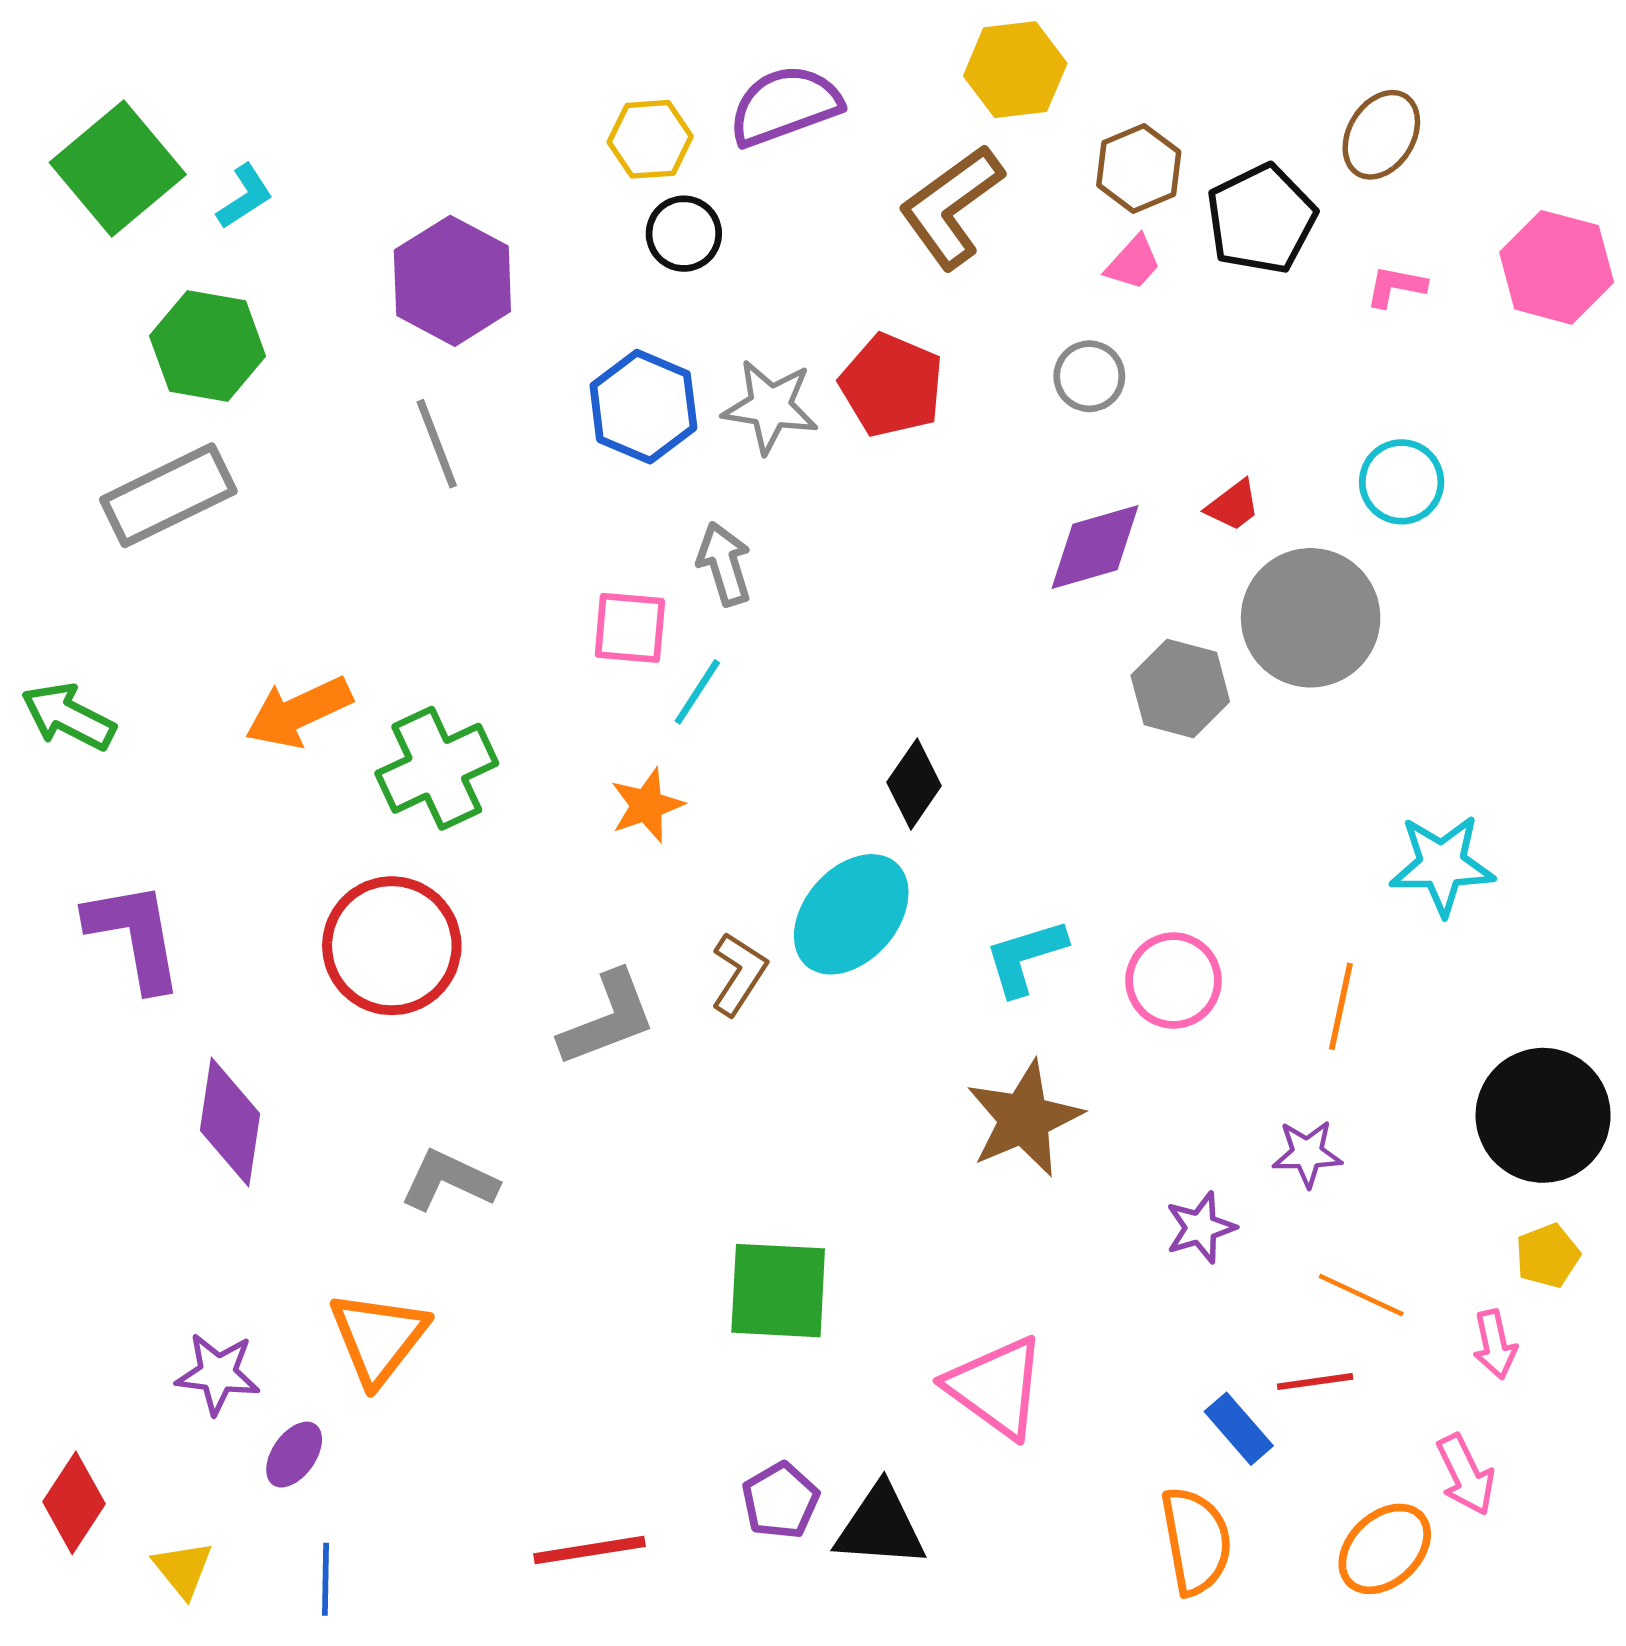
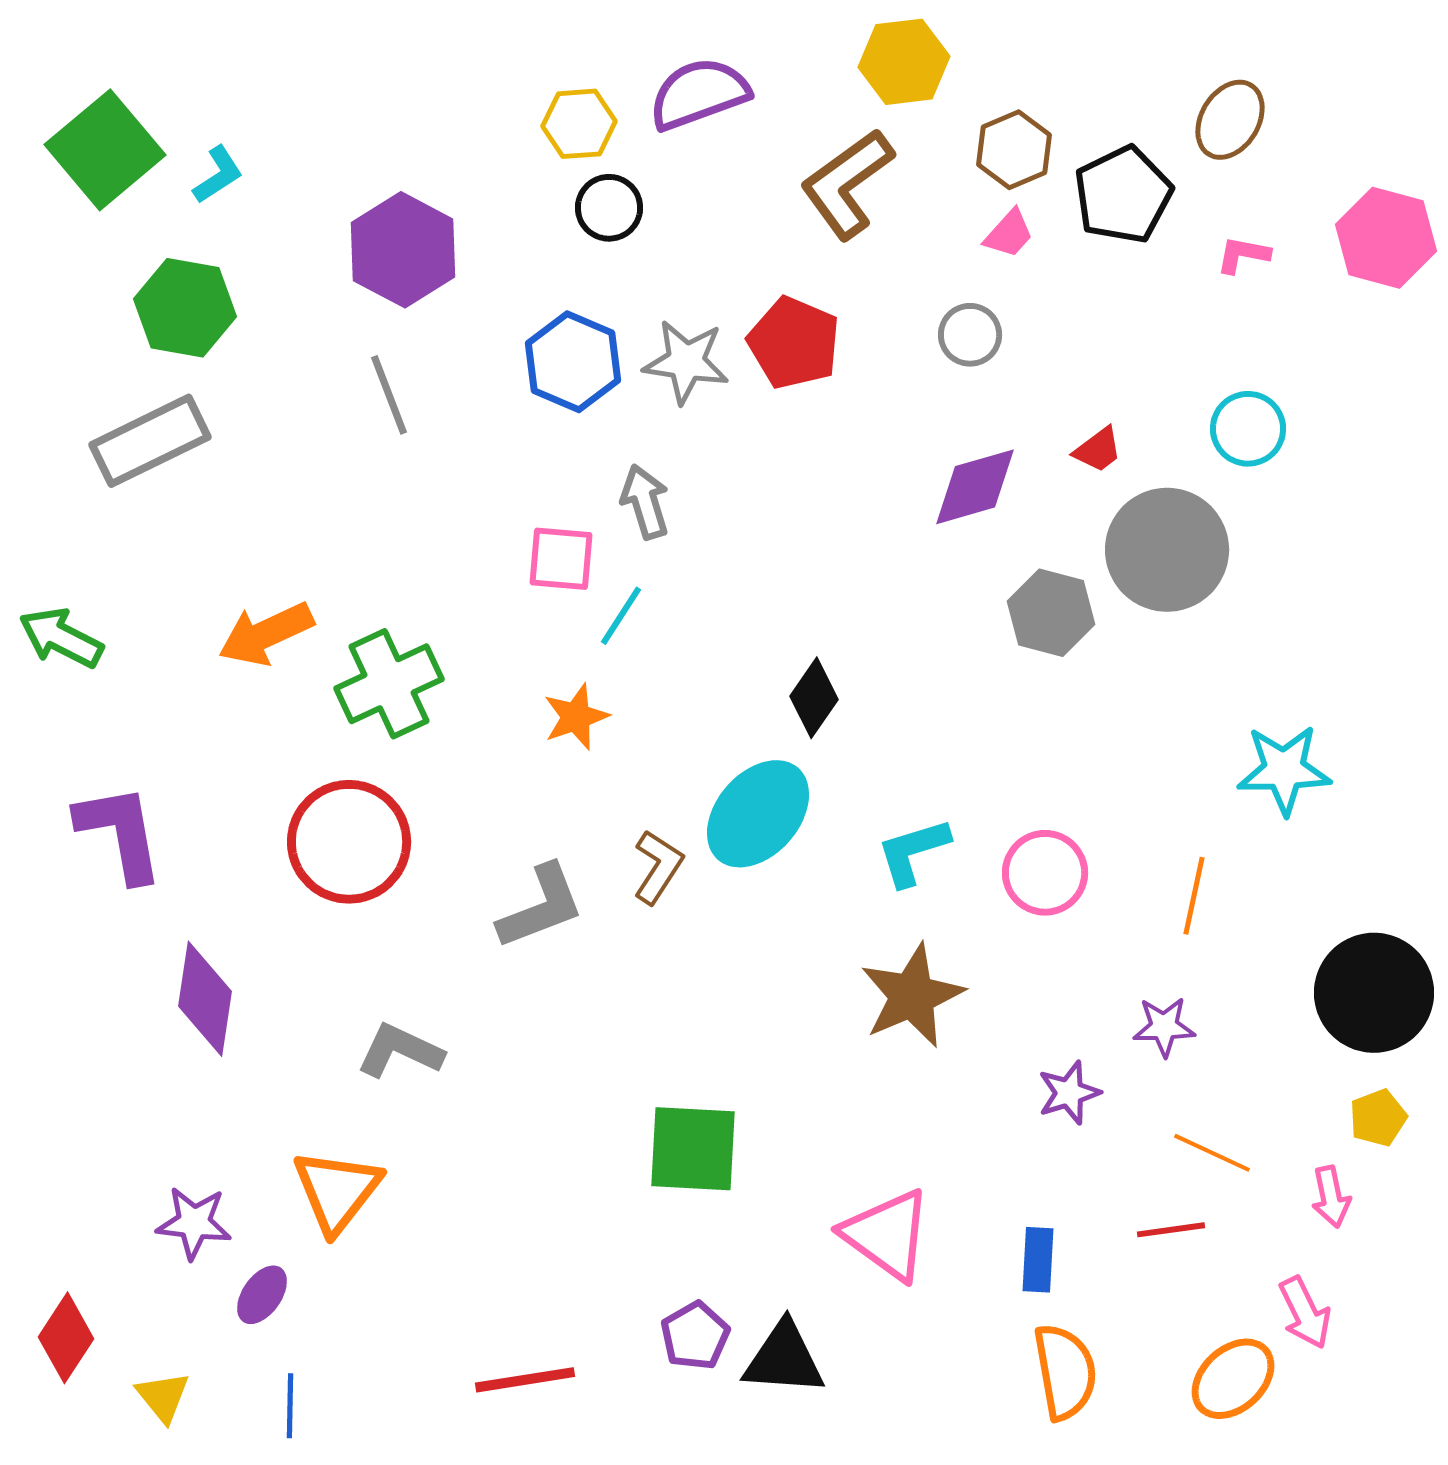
blue rectangle: (1239, 1429) -> (1038, 1260), moved, turned 44

